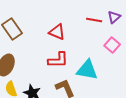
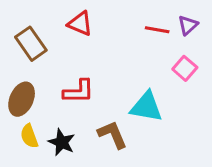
red triangle: (57, 32) -> (80, 24), moved
red L-shape: (58, 60) -> (79, 91), moved

